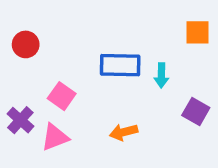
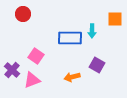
red circle: (26, 44) -> (23, 14), moved
cyan arrow: (161, 75) -> (92, 31), moved
purple square: (196, 112) -> (97, 65), moved

